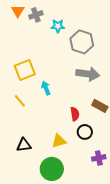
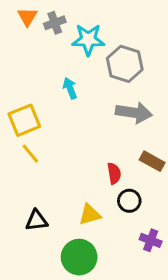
cyan star: (58, 26) -> (88, 40), size x1.5
yellow square: (25, 70) -> (24, 120), moved
cyan arrow: (46, 88) -> (70, 88), moved
purple cross: (99, 158) -> (151, 240), turned 32

